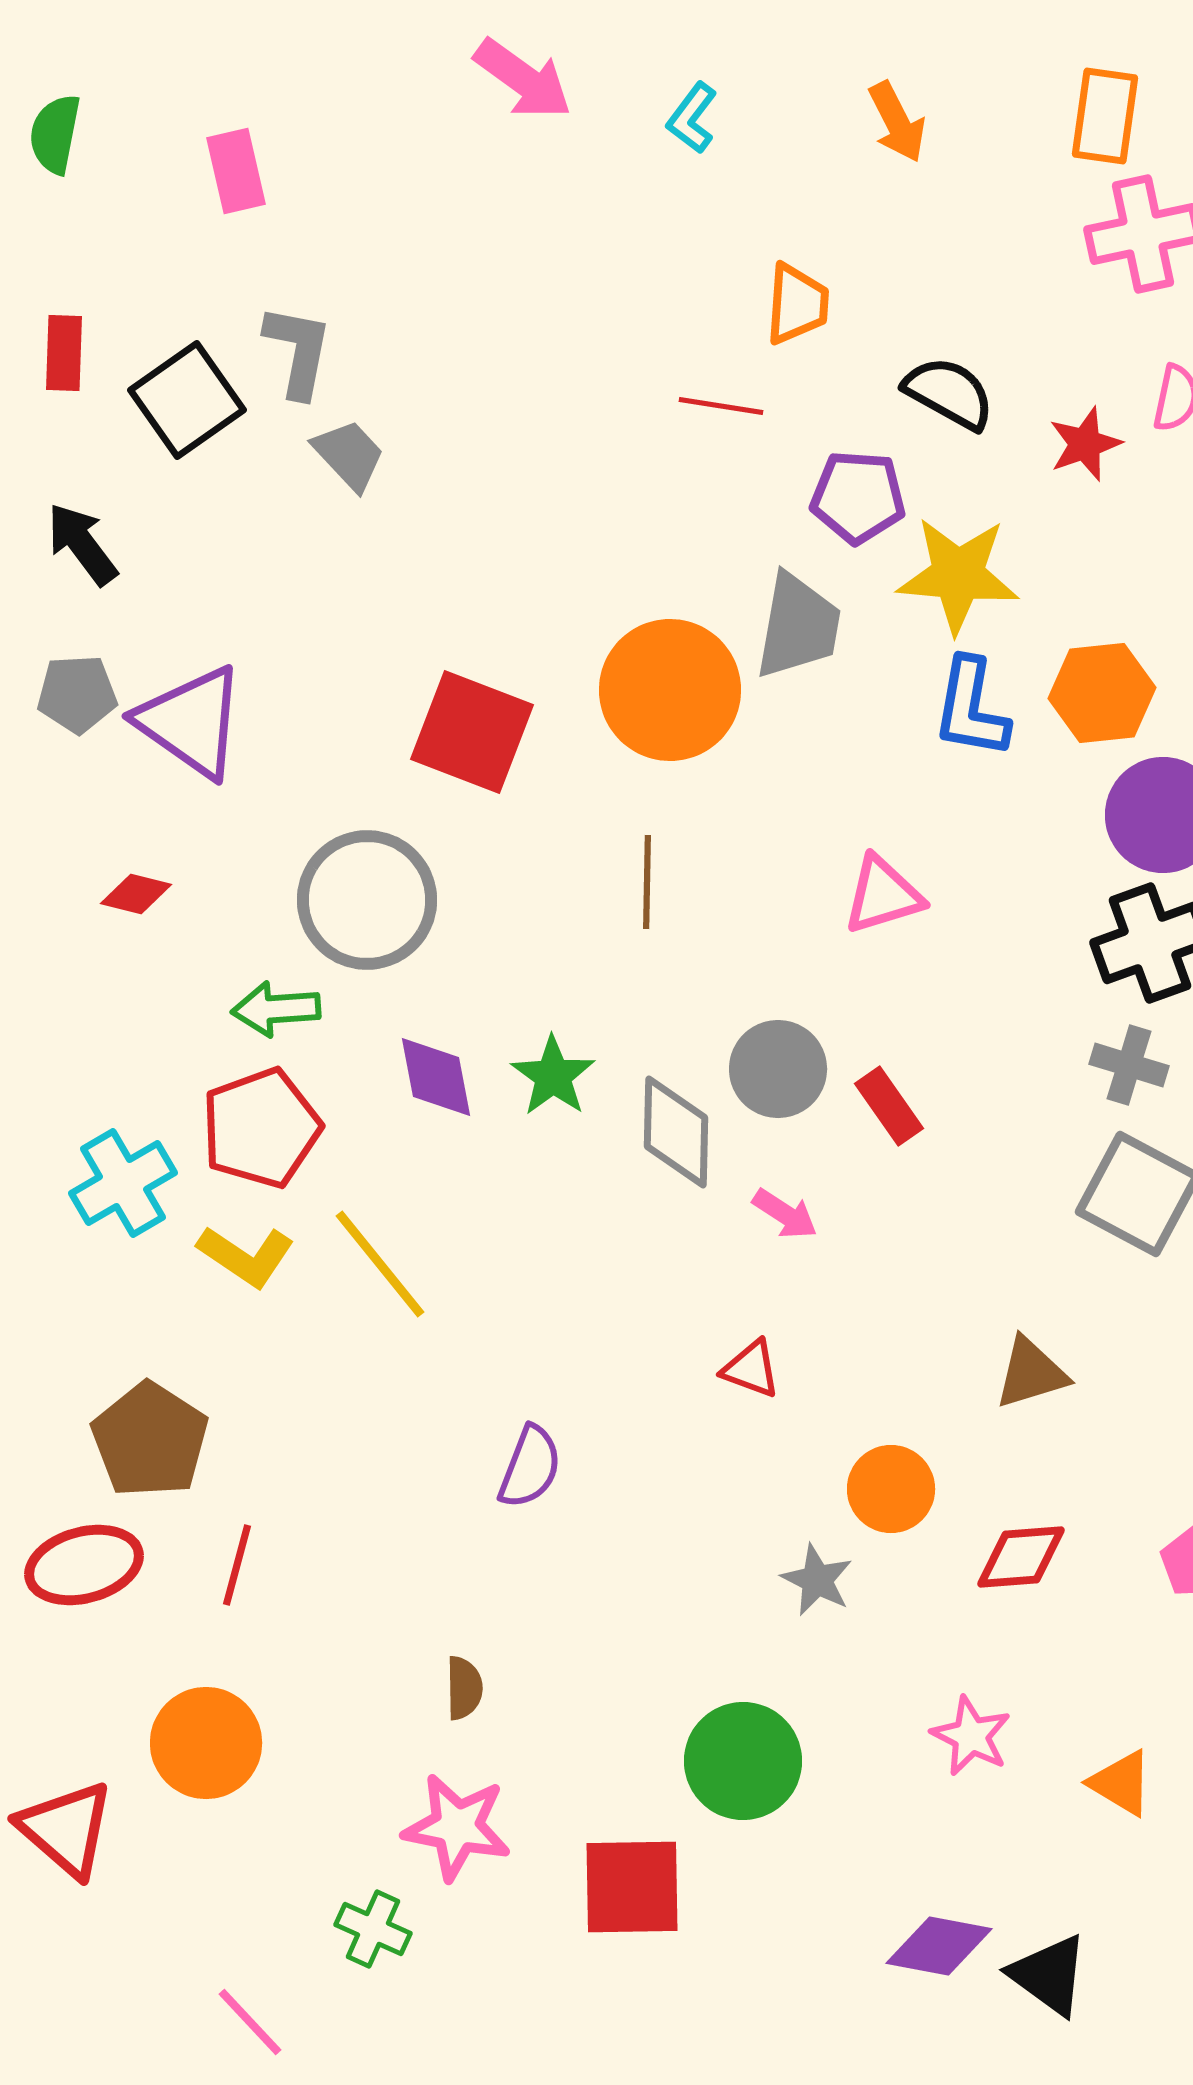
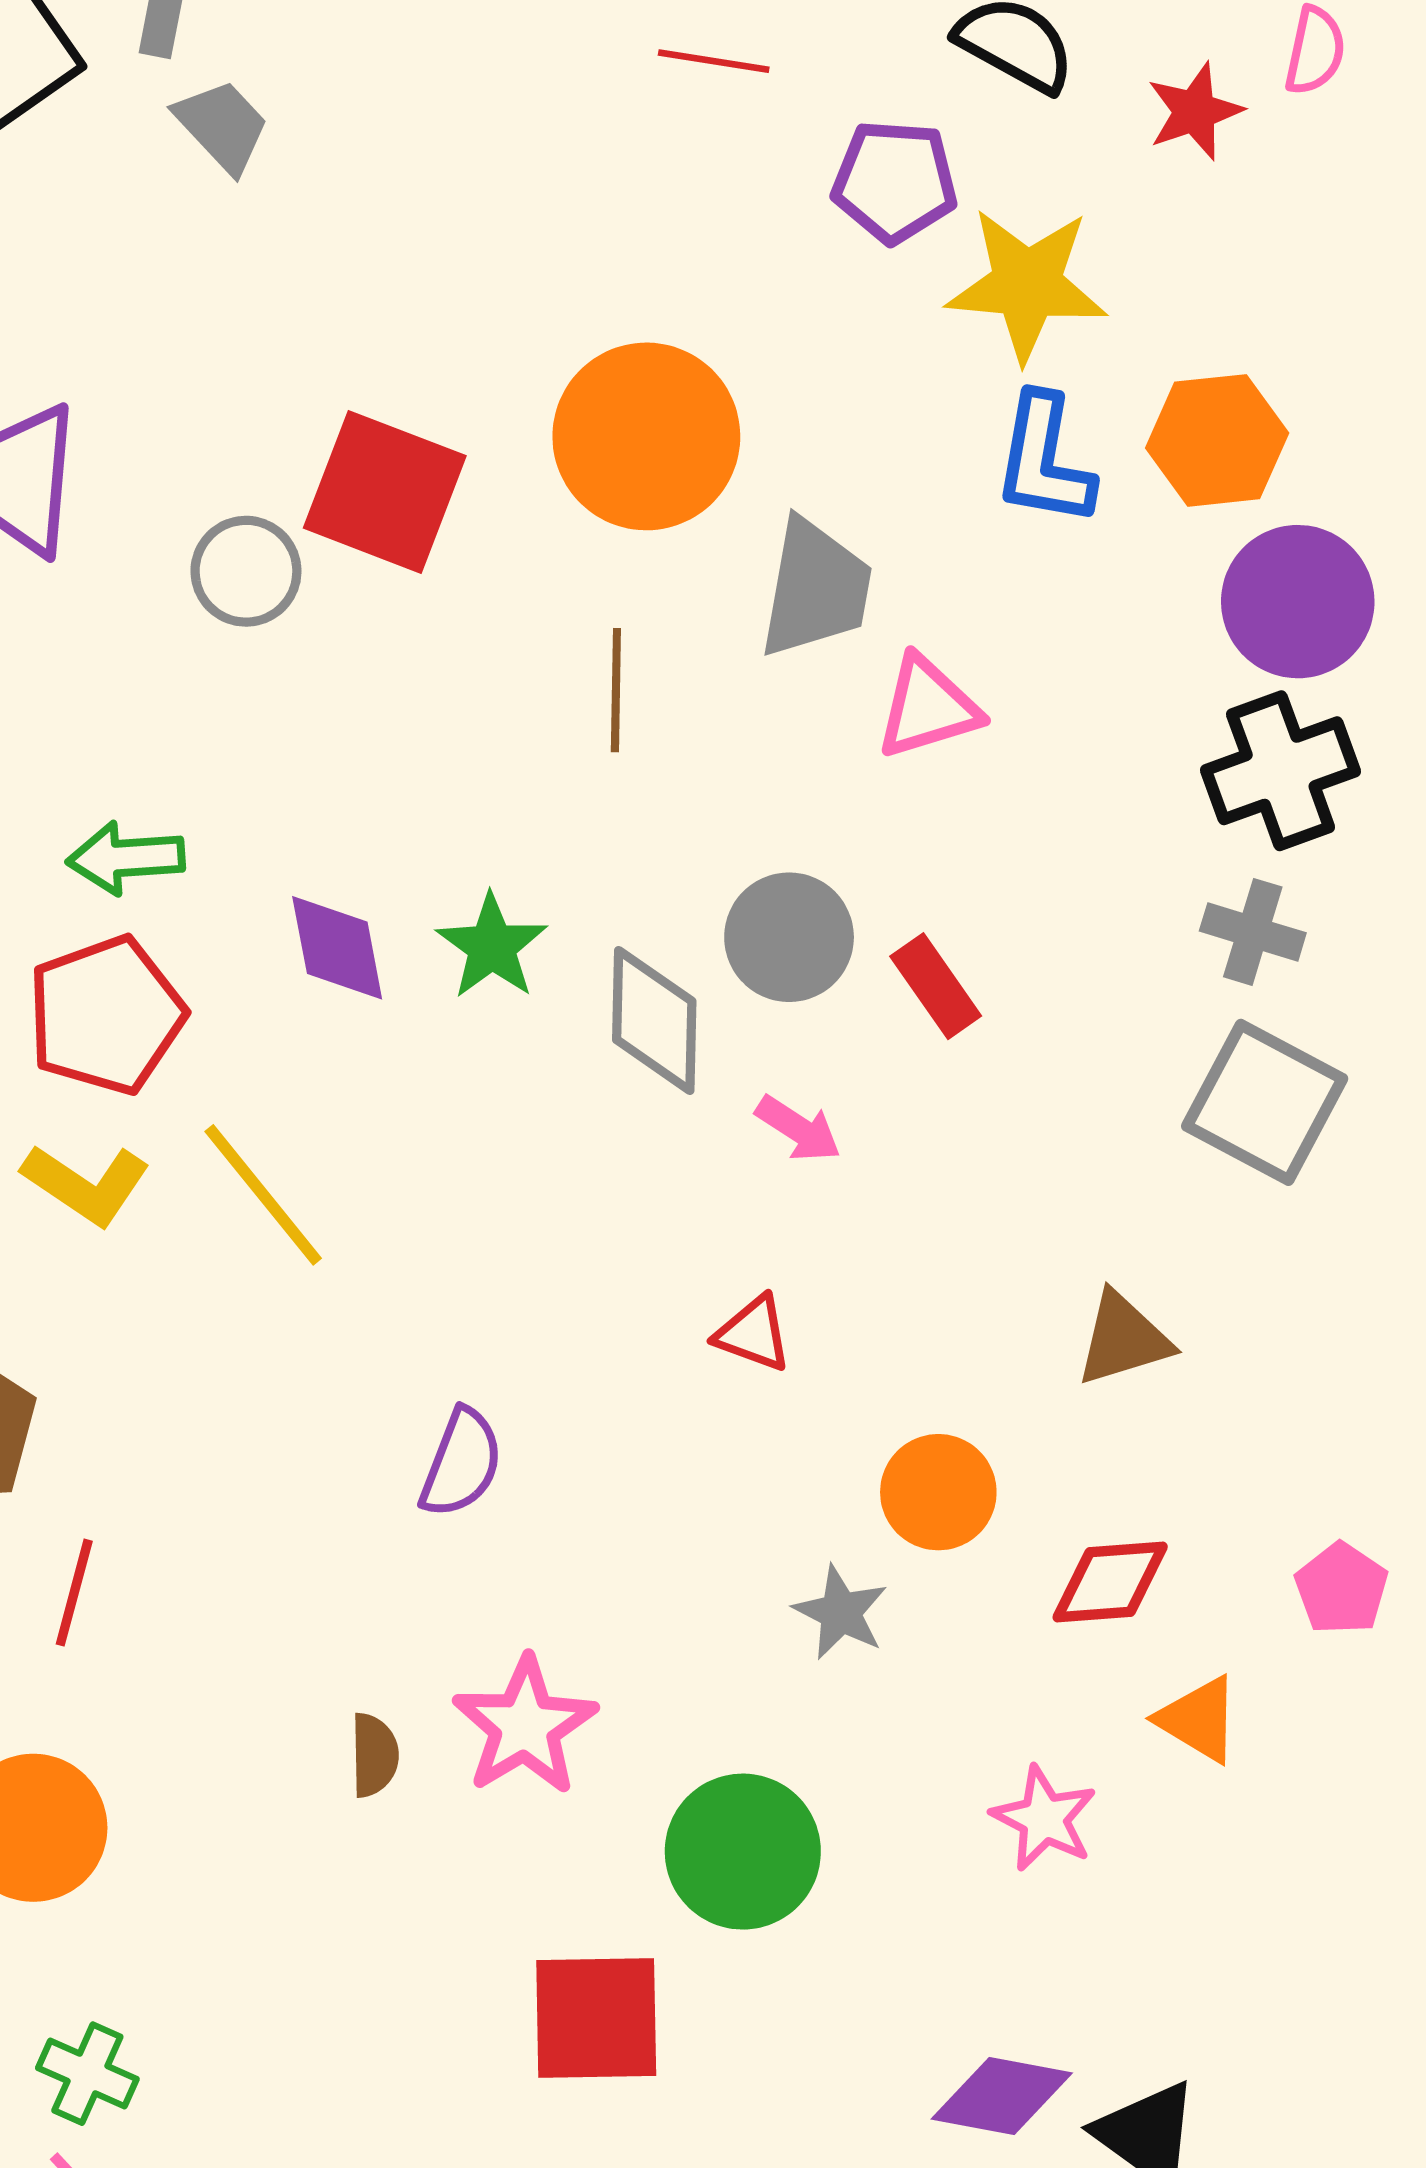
gray trapezoid: (798, 626) -> (815, 588), moved
gray circle: (367, 900) -> (246, 571), moved, size x0.6
orange triangle: (1121, 1783) -> (1199, 1719), moved
pink star: (457, 1827) -> (525, 1726), moved, turned 30
green cross: (373, 1929) -> (87, 2074), moved

